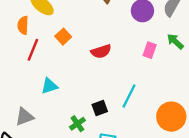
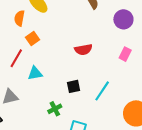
orange square: (63, 37) -> (32, 39), moved
red line: (33, 50) -> (16, 58), moved
black square: (100, 108) -> (74, 86), moved

